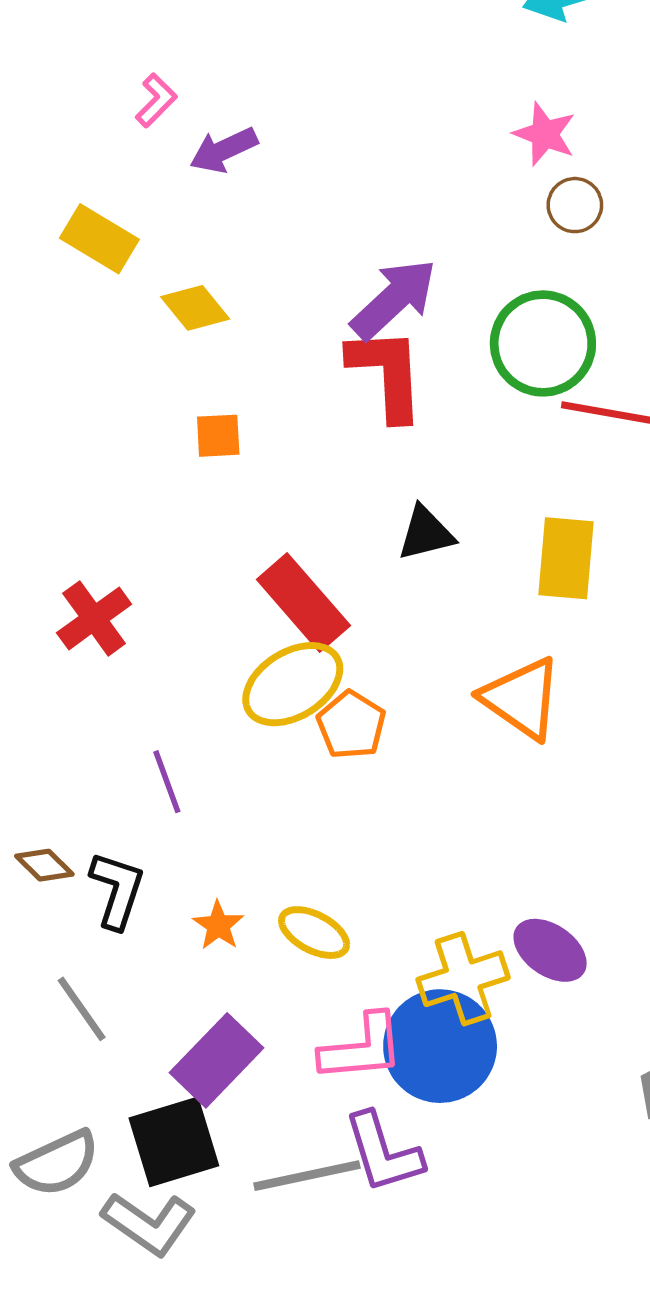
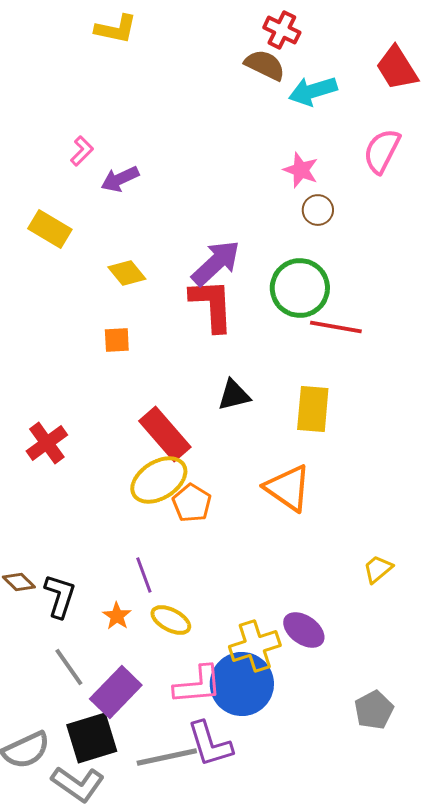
yellow diamond: (195, 308) -> (127, 273), moved
purple line: (167, 782) -> (144, 575), moved
gray line: (82, 1009) -> (69, 667), moved

